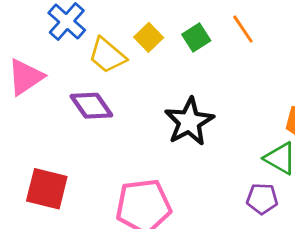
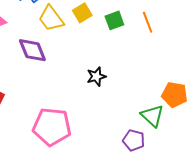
black star: (189, 122) -> (96, 76), size x0.6

